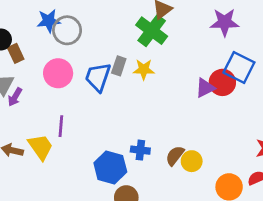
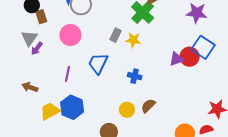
blue trapezoid: (98, 77) -> (98, 63), moved
yellow trapezoid: (41, 147) -> (50, 111), moved, turned -90
blue cross: (140, 150) -> (135, 76), moved
yellow circle: (192, 161) -> (127, 110), moved
blue hexagon: (110, 167) -> (72, 107), moved

